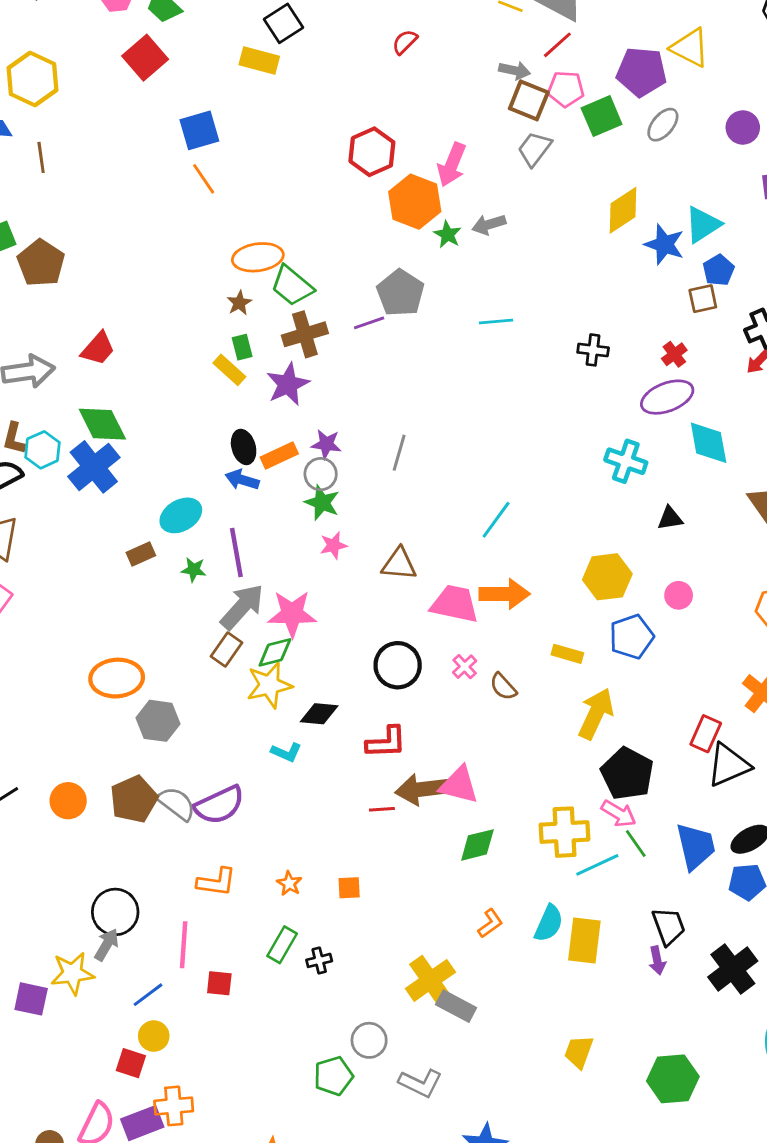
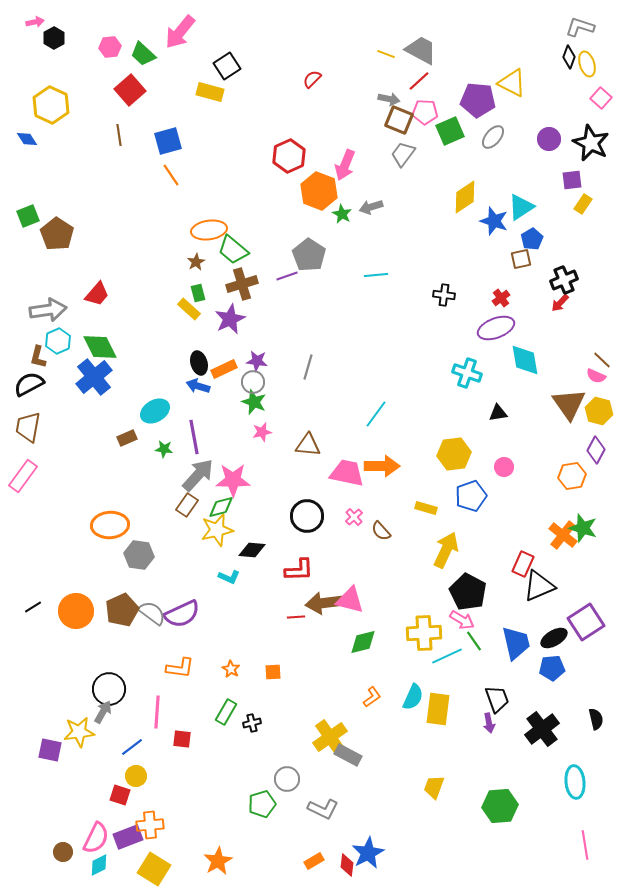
brown line: (41, 157) -> (119, 135), moved
cyan hexagon: (42, 450) -> (58, 341), moved
orange circle: (68, 801) -> (76, 611), size x1.4

